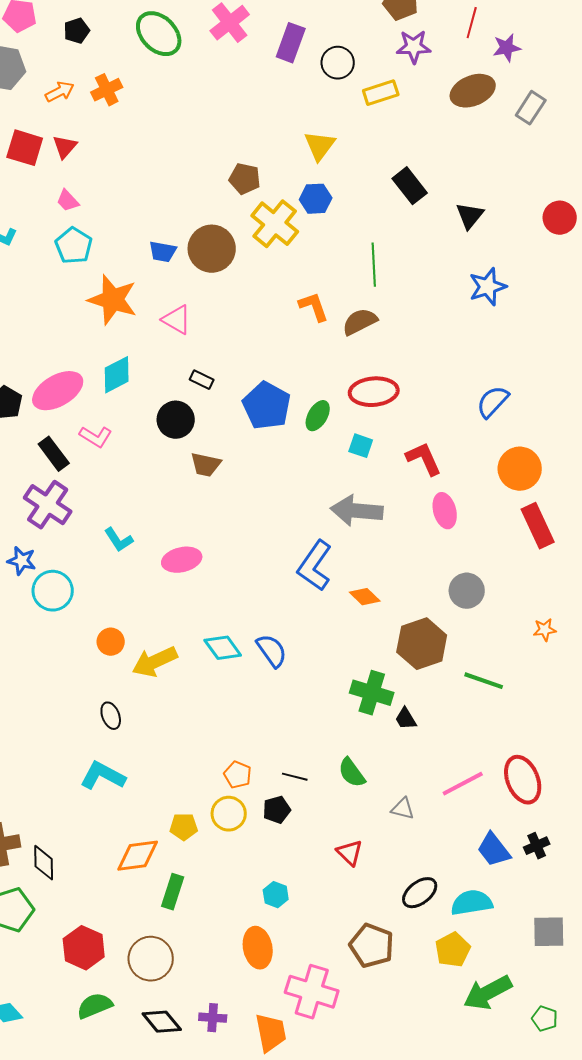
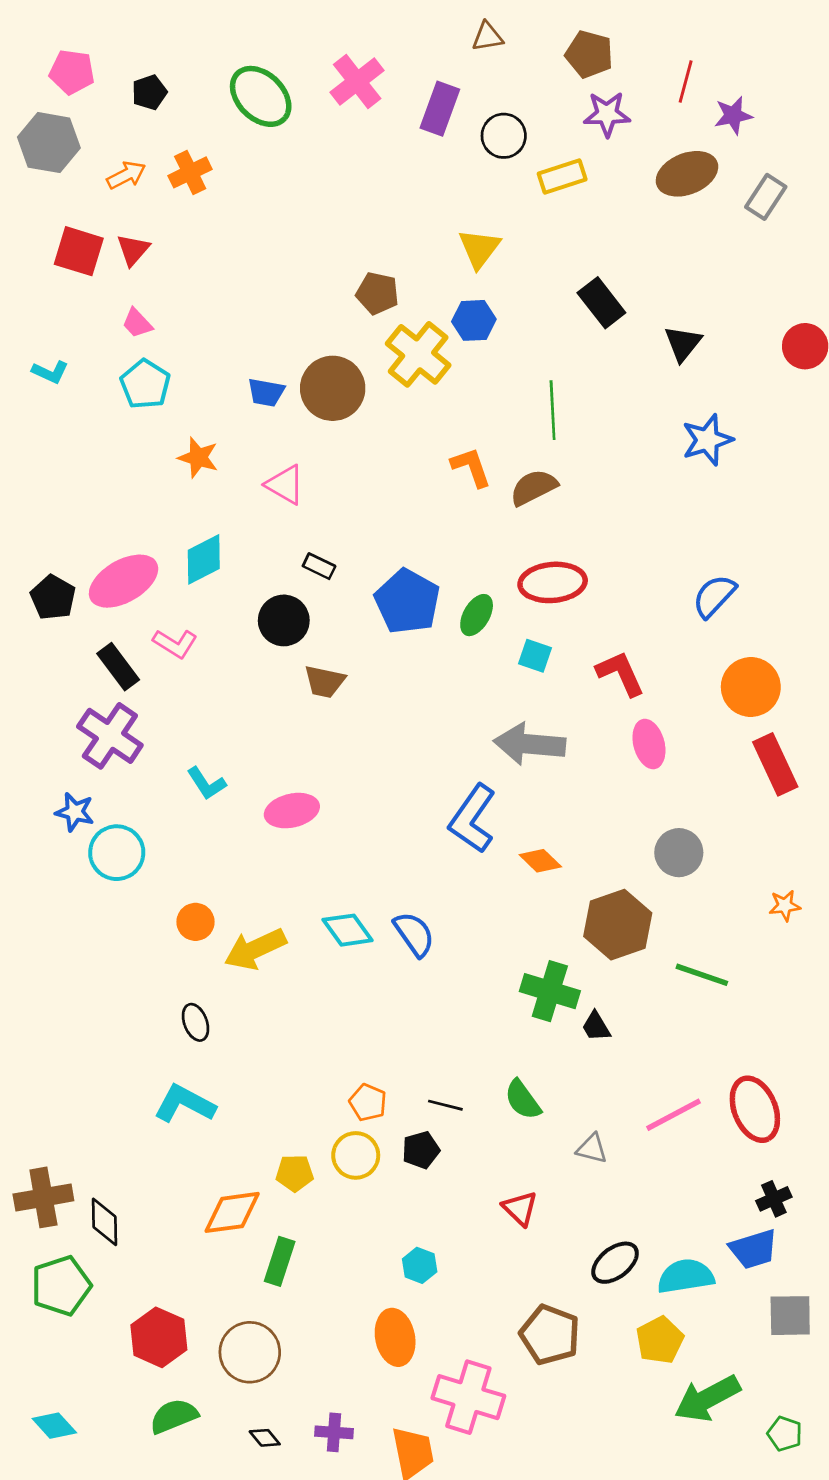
orange star: (113, 300) -> (198, 458), size x0.6
blue trapezoid: (494, 850) -> (754, 1249), moved, turned -69
black diamond: (162, 1022) -> (265, 1438), size x0.6

